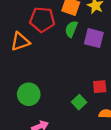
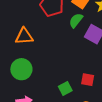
orange triangle: (20, 42) -> (24, 36), moved

